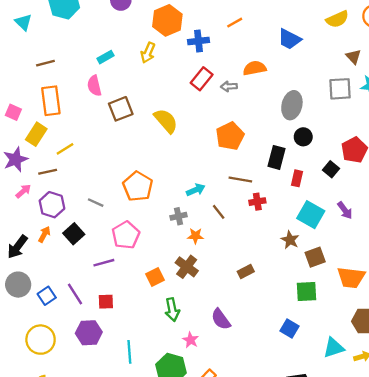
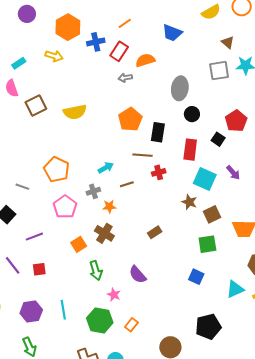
yellow arrow: (148, 53) -> (54, 56), turned -90
red rectangle: (202, 79) -> (119, 51), moved
yellow semicircle: (166, 121) -> (75, 112), turned 125
black rectangle: (276, 157) -> (158, 132), moved
red rectangle: (297, 178) -> (190, 150), size x1.5
brown line: (219, 212) -> (127, 184), turned -64
pink pentagon: (126, 235) -> (65, 207), moved
purple hexagon: (89, 333) -> (31, 311), moved

